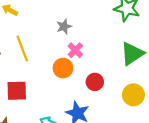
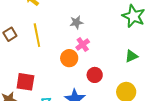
green triangle: (132, 54) -> (131, 56), size x0.6
red square: (17, 91) -> (25, 82), moved

